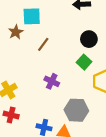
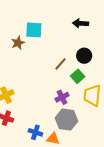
brown line: (43, 44) -> (60, 64), moved
purple cross: (52, 81) -> (62, 97), moved, turned 32

